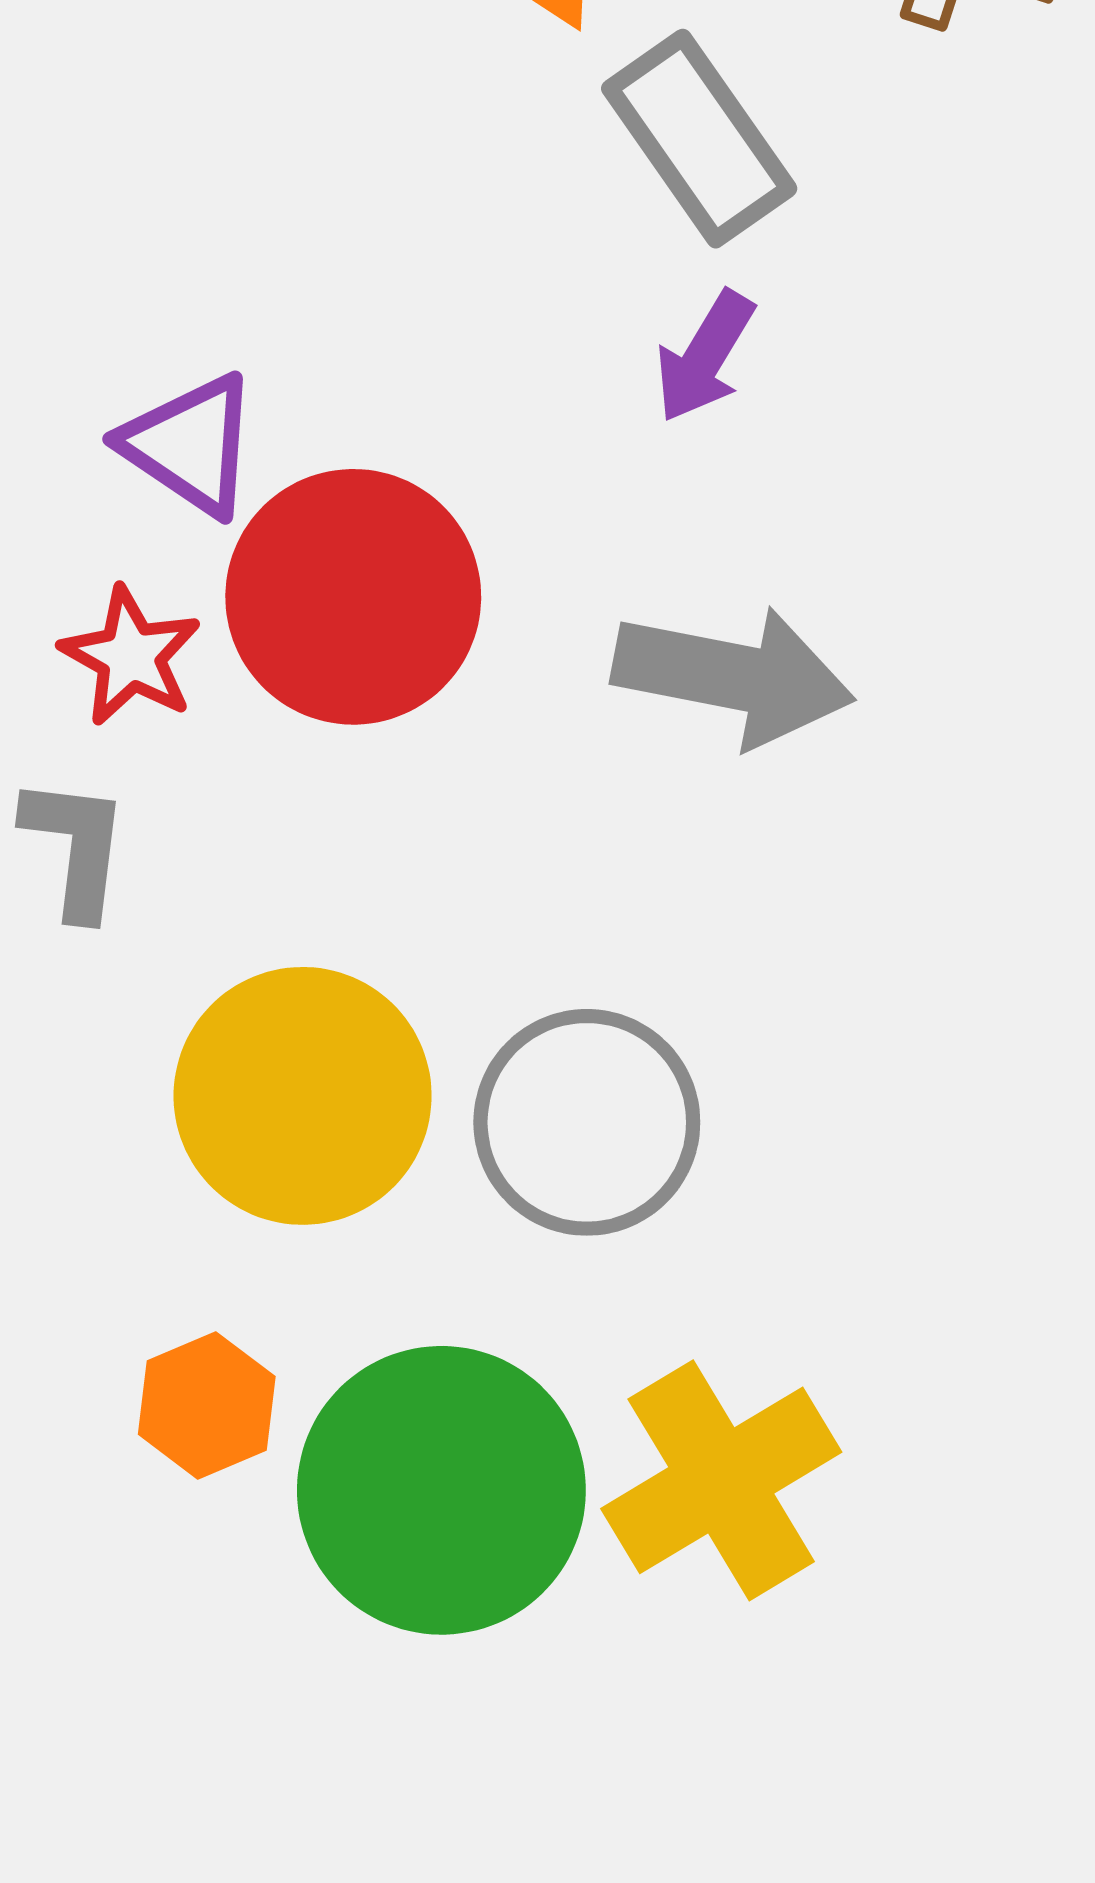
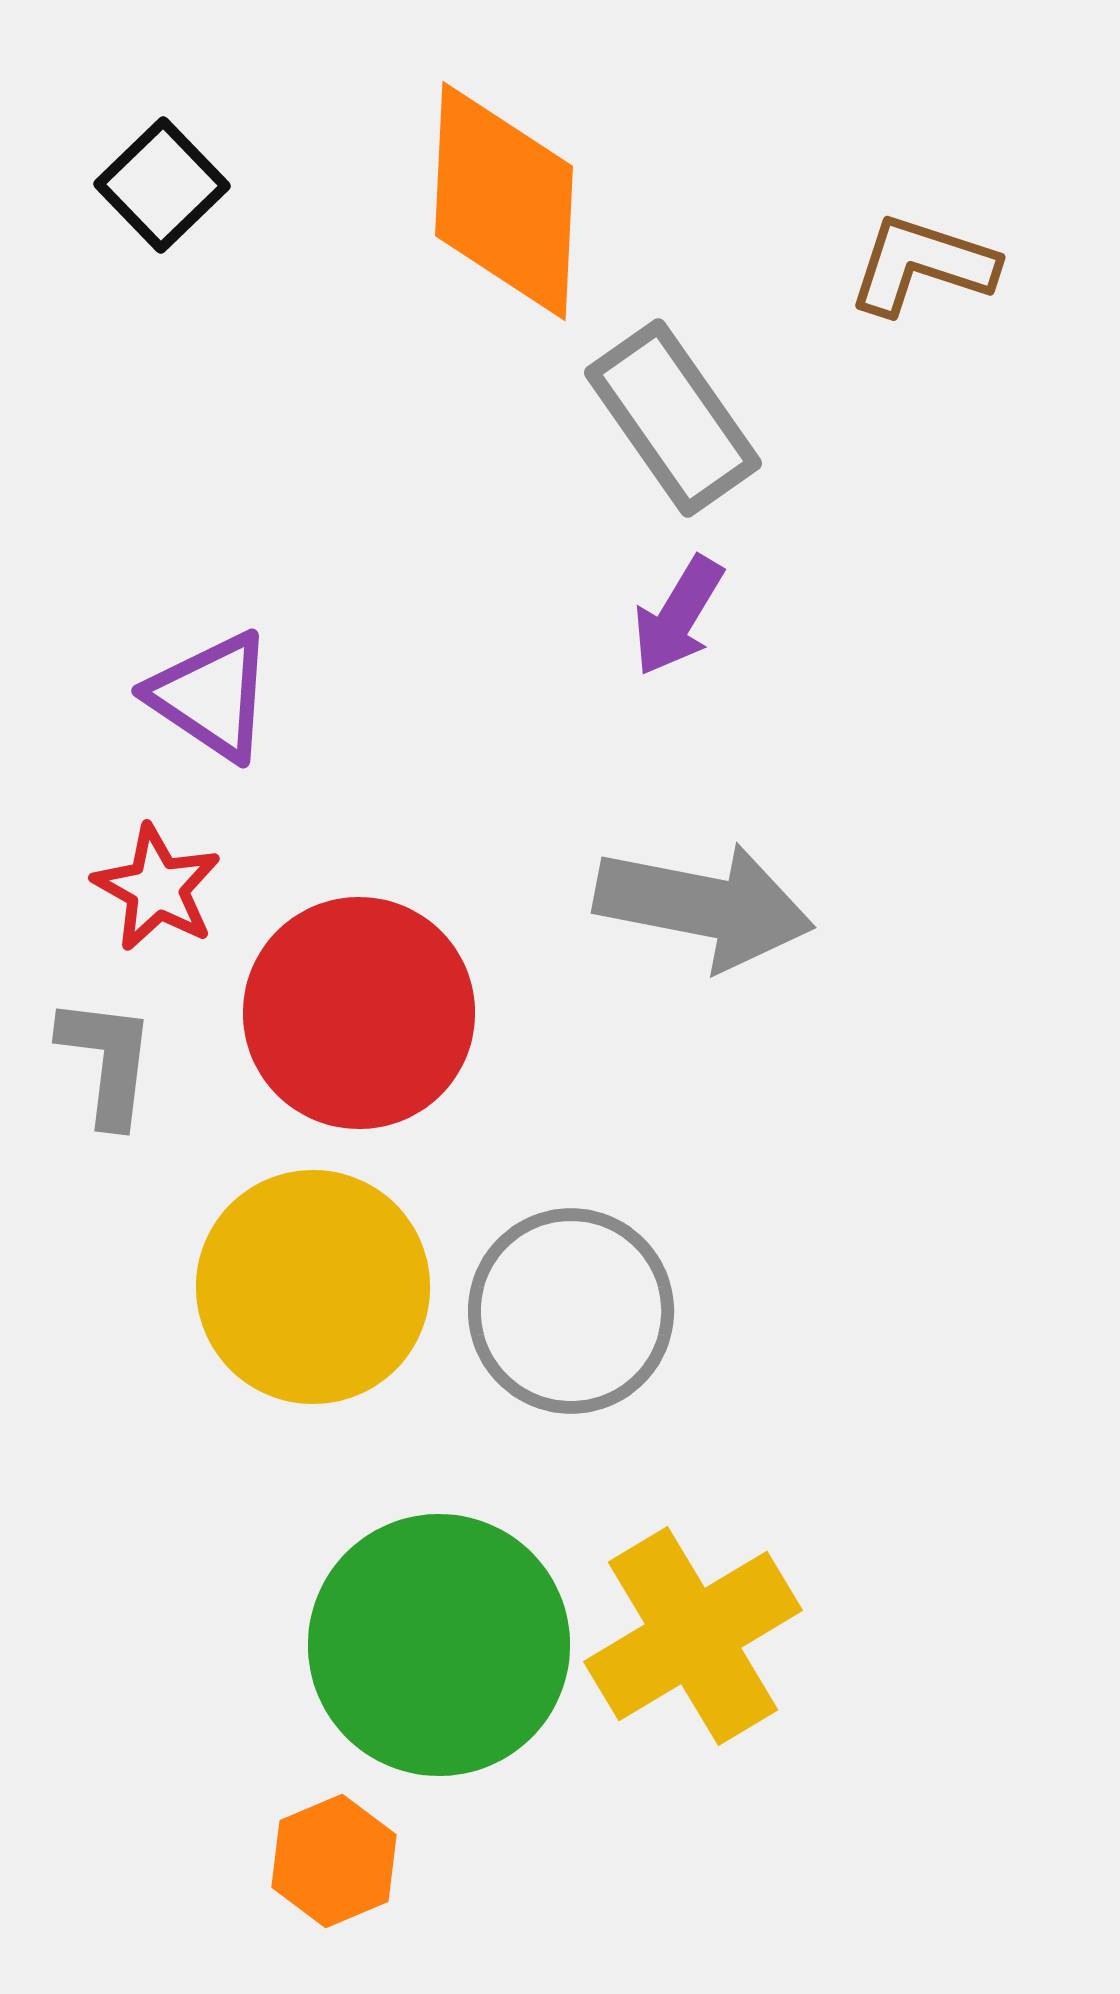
red circle: (353, 597) -> (359, 1013), moved
orange hexagon: (207, 1405) -> (334, 1861), moved

